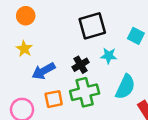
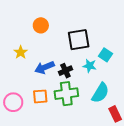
orange circle: (26, 16) -> (41, 25), moved
cyan square: (136, 36) -> (106, 55), moved
blue arrow: (44, 71) -> (44, 67), moved

